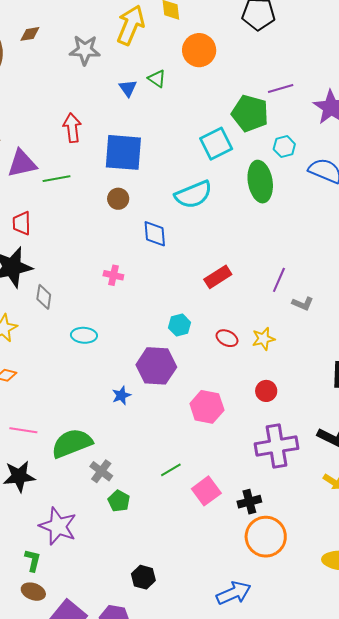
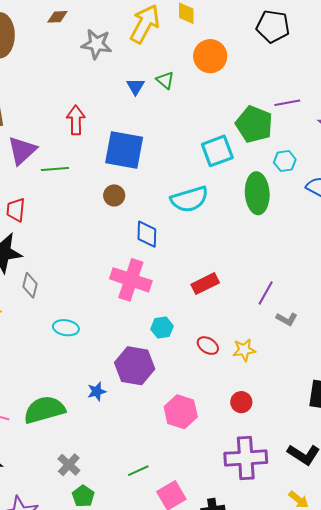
brown diamond: (30, 34) -> (57, 17), moved
purple triangle: (22, 164) -> (22, 150), turned -36
pink cross: (113, 275) -> (131, 280), moved, size x2.0
green semicircle: (72, 443) -> (44, 410), moved

